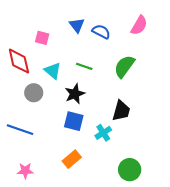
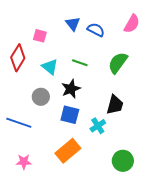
red diamond: (19, 61) -> (18, 58), turned 44
gray circle: (34, 93) -> (41, 97), moved
orange rectangle: (72, 159) -> (68, 151), size x1.4

